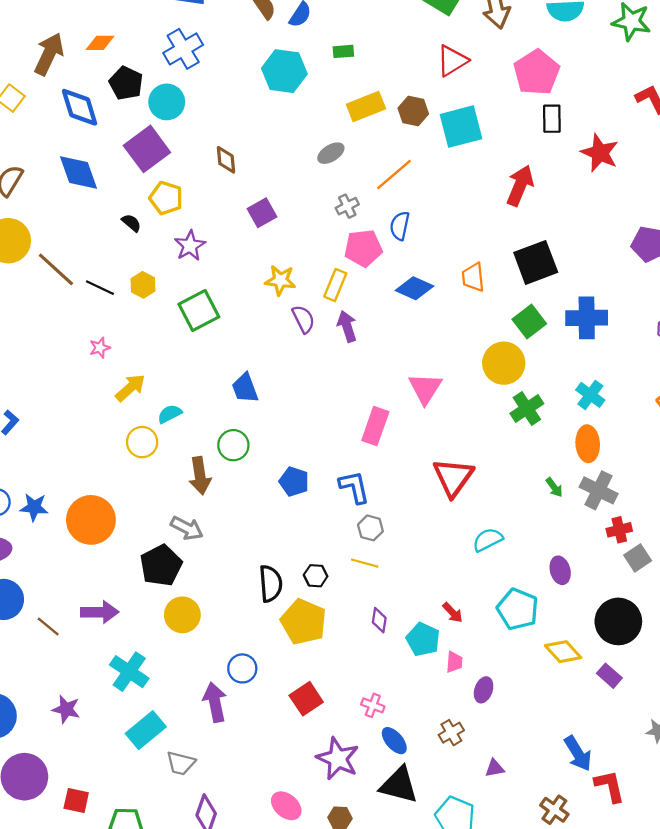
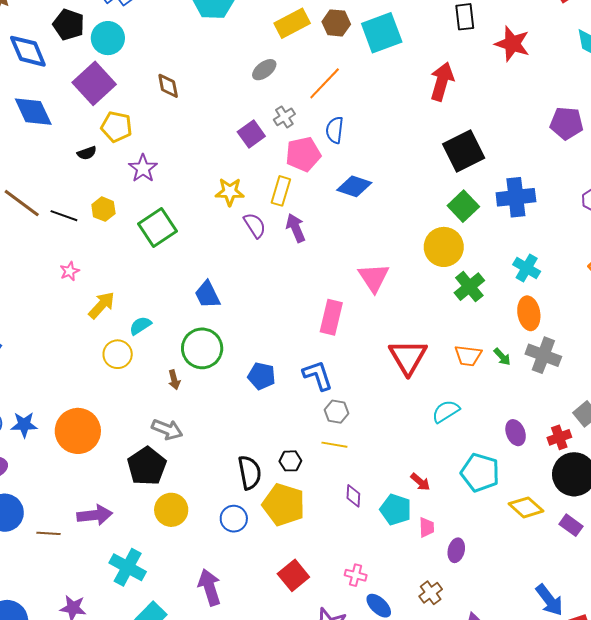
purple square: (262, 213) -> (251, 134), moved
black semicircle: (131, 223) -> (87, 153), turned 126
orange trapezoid: (473, 277) -> (468, 356), moved, turned -72
green circle: (233, 445) -> (202, 348), size x1.4
brown arrow: (200, 476) -> (174, 380), size x0.6
red cross: (619, 530) -> (559, 437), moved
brown line: (48, 627) -> (49, 533), turned -30
blue circle: (242, 668) -> (234, 519), moved

